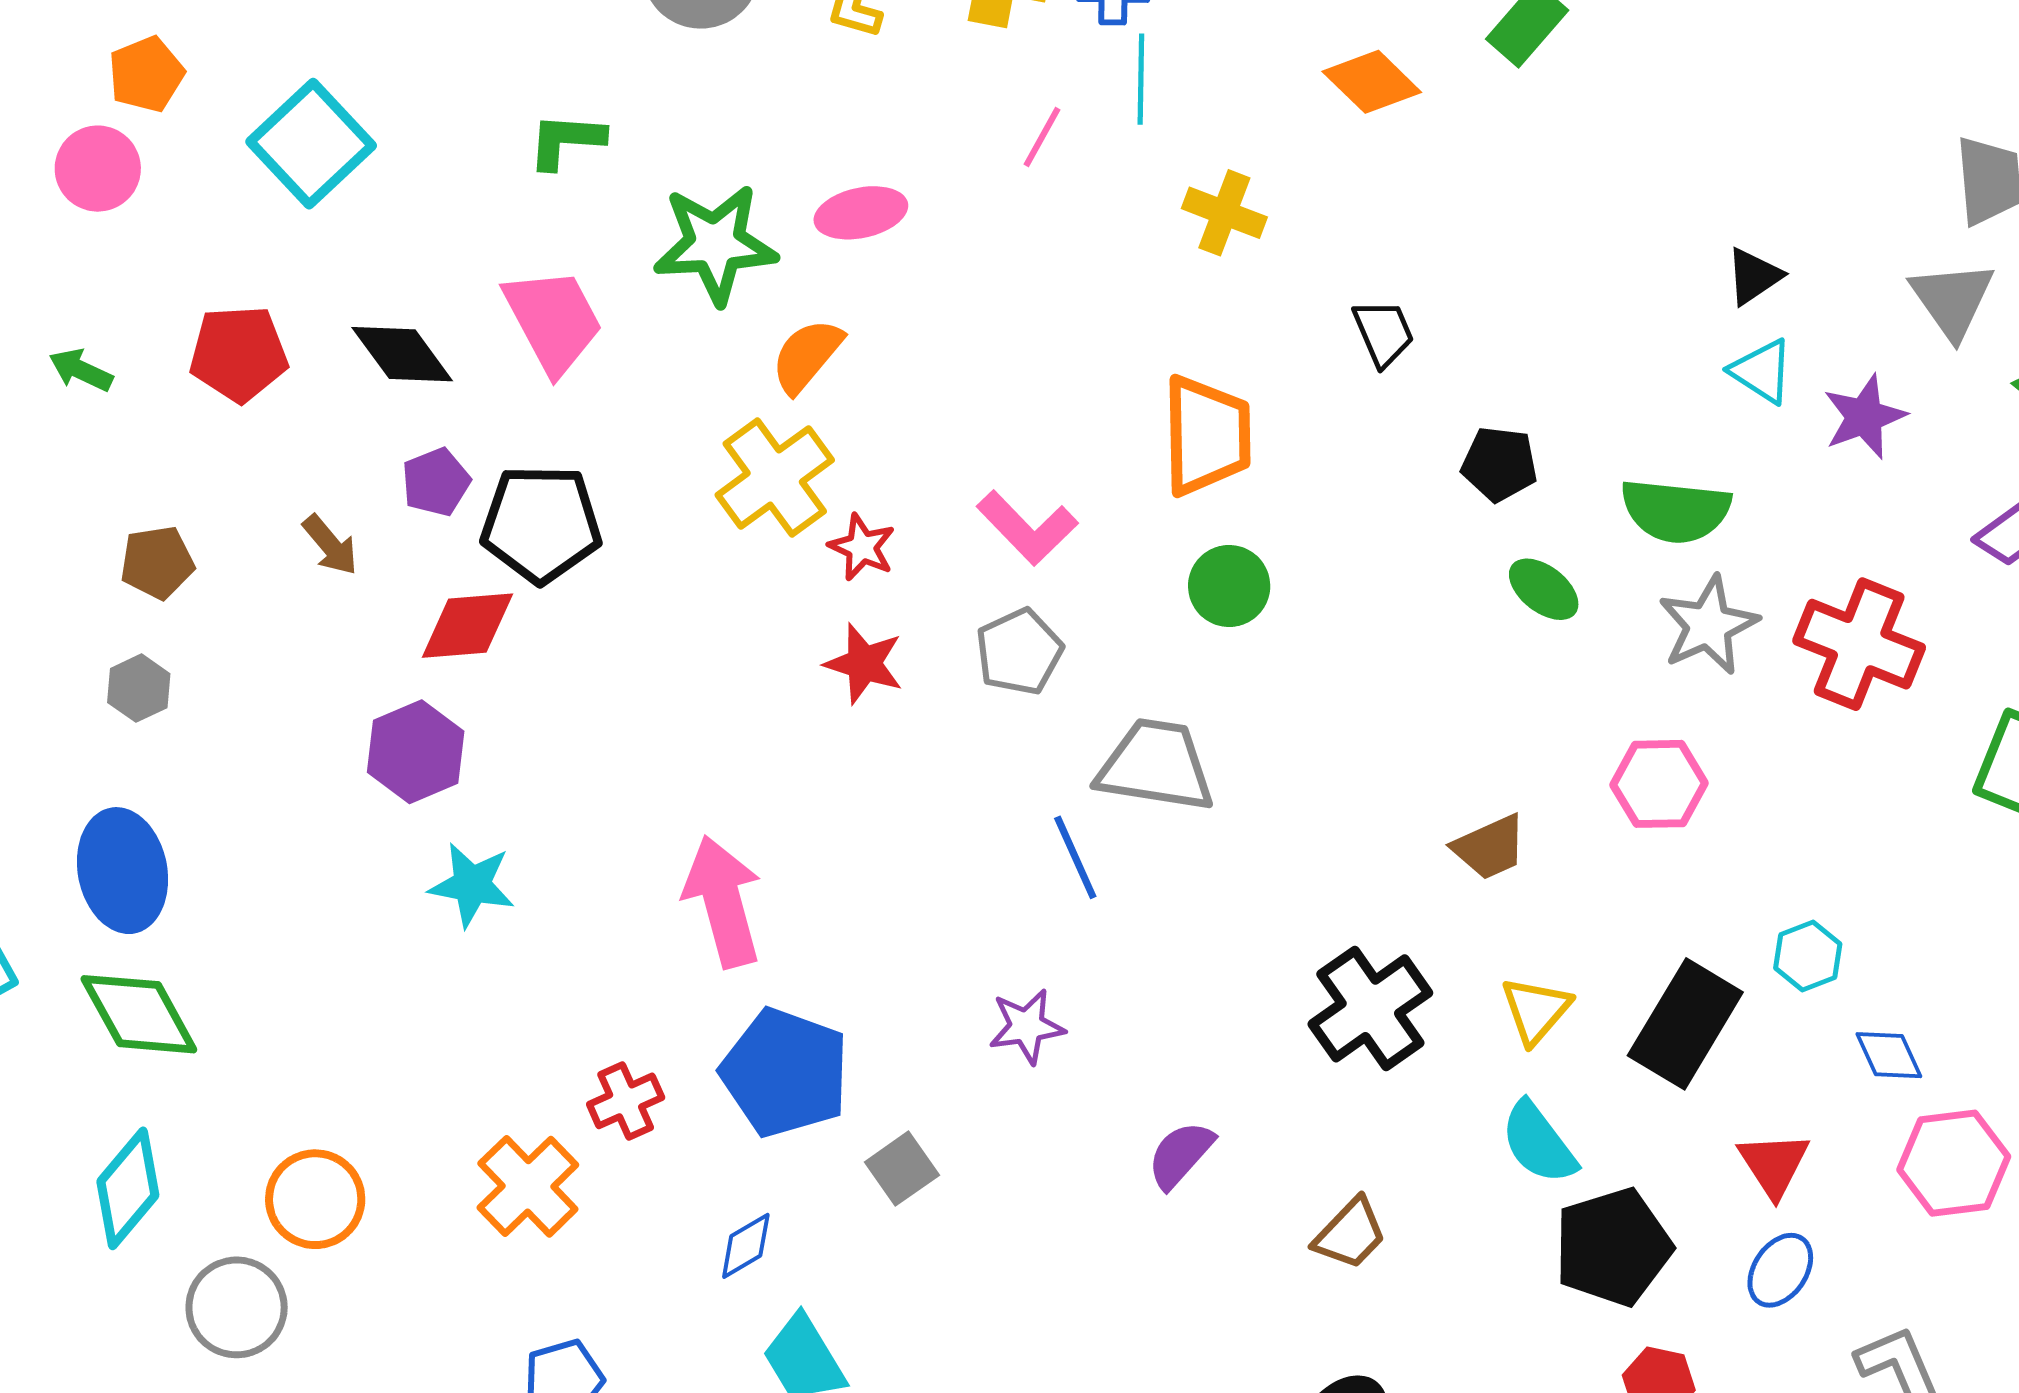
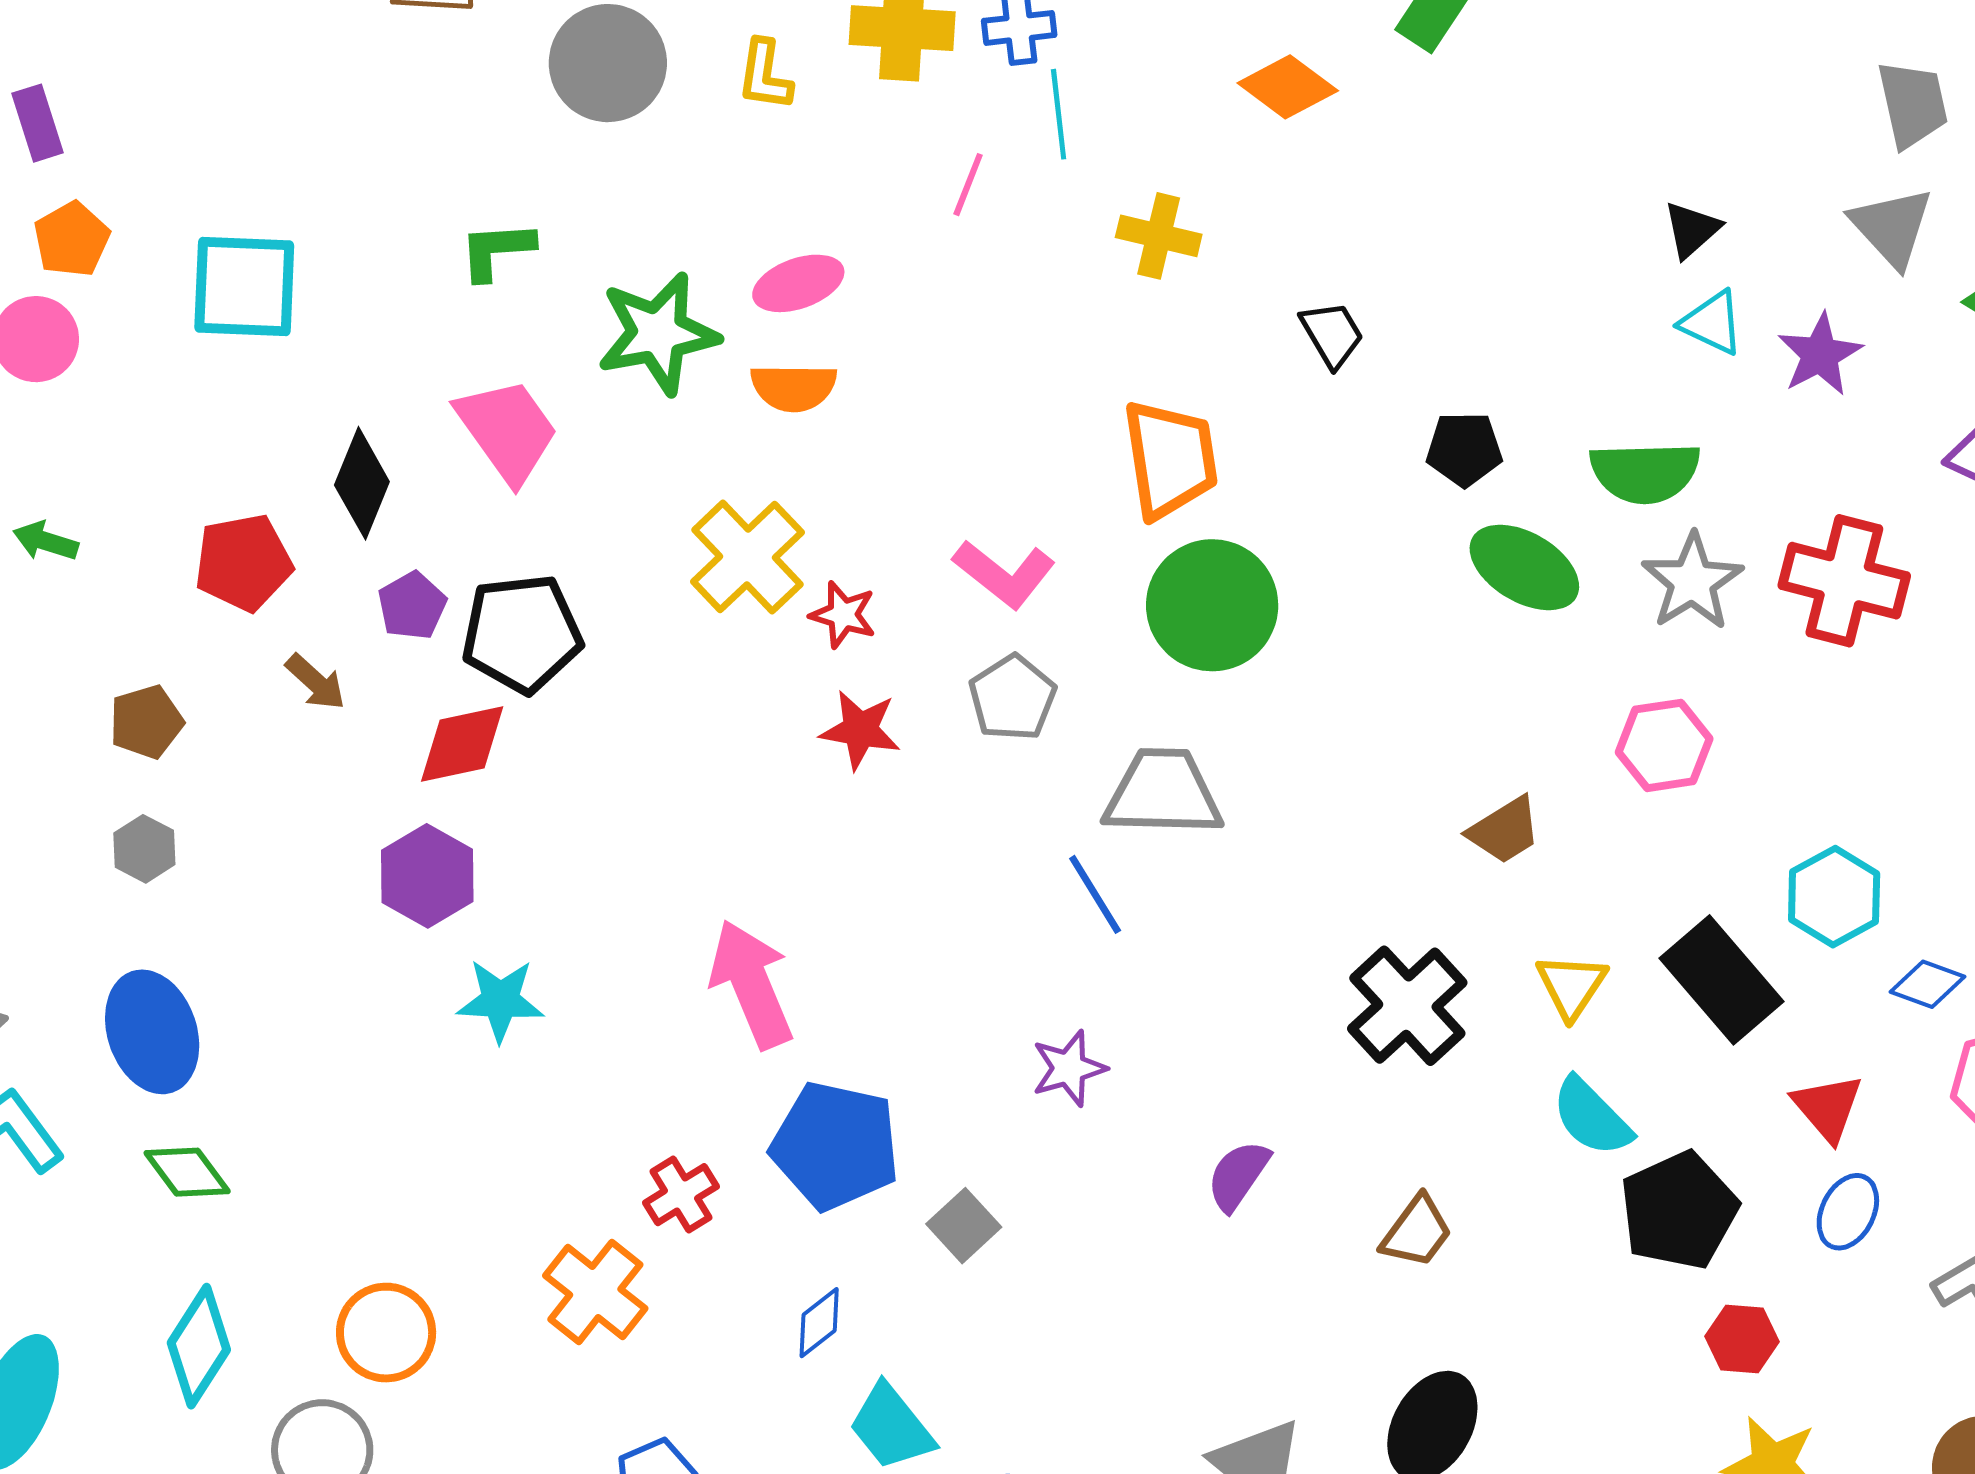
cyan square: (311, 144) -> (244, 287), turned -37
red pentagon: (239, 354) -> (243, 563), moved
black diamond: (402, 354) -> (362, 483), turned 66
orange semicircle: (807, 356) -> (794, 387), moved, turned -122
green circle: (1229, 586) -> (1212, 605), size x1.6
green ellipse: (1544, 589) -> (1524, 567), size x1.5
cyan hexagon: (1808, 956) -> (1834, 897), size x1.4
green diamond: (139, 1014) -> (187, 1172), size x0.7
black rectangle: (1685, 1024) -> (1722, 980), turned -64
blue diamond: (1889, 1055) -> (1927, 984), turned -38

